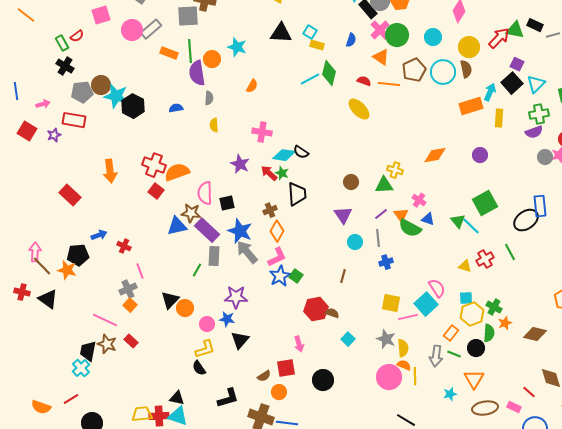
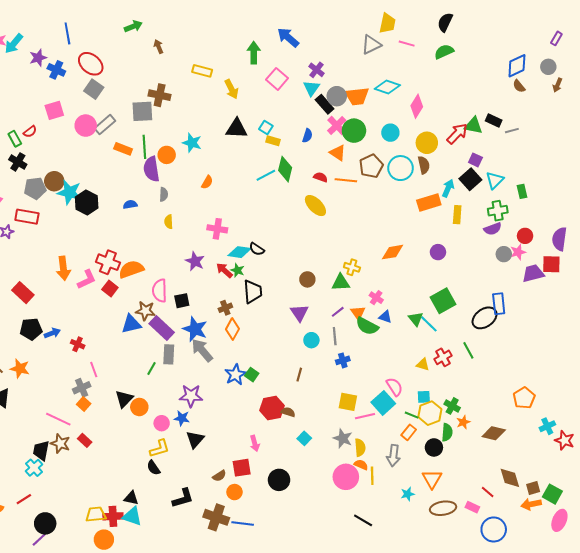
black pentagon: (78, 255) -> (31, 329), moved
pink L-shape: (277, 257) -> (87, 279), moved
green line: (454, 354) -> (412, 415), moved

